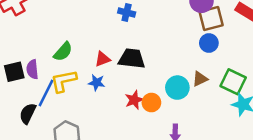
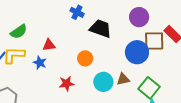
brown square: (211, 18) -> (154, 41), moved
blue circle: (209, 43) -> (137, 52), size x1.5
black trapezoid: (132, 59) -> (101, 29), moved
orange circle: (151, 103) -> (85, 58), moved

